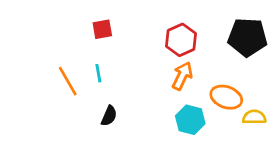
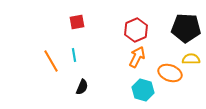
yellow semicircle: (254, 117) -> (191, 59), moved

